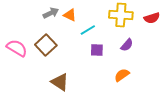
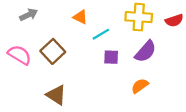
gray arrow: (51, 13) -> (29, 15), moved
purple semicircle: (127, 45) -> (146, 51), size x1.5
brown triangle: (60, 82) -> (56, 95), moved

